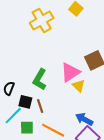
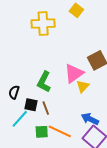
yellow cross: (42, 20) -> (43, 24), turned 30
yellow triangle: (79, 86) -> (83, 86), turned 32
green square: (27, 128) -> (42, 132), moved

